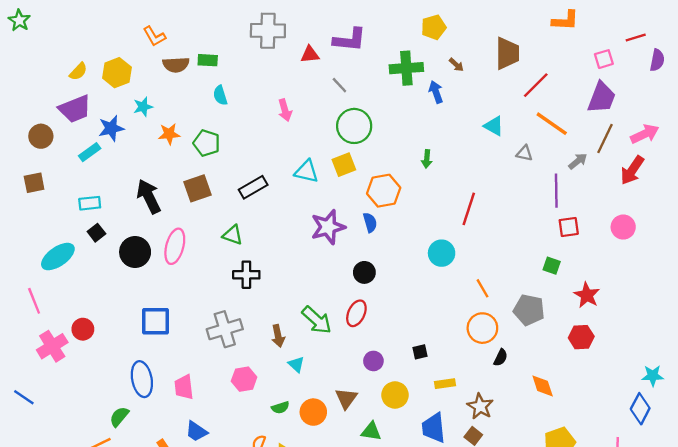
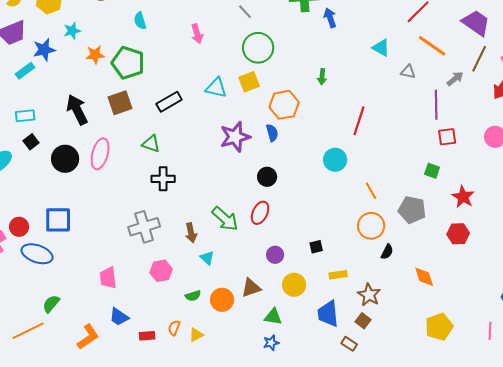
purple trapezoid: (602, 98) -> (476, 23), turned -76
green pentagon: (207, 143) -> (128, 63), size x1.4
blue square: (156, 321) -> (58, 220), moved
blue ellipse: (142, 379) -> (37, 254), moved, turned -60
brown triangle: (346, 398) -> (251, 288), turned 35

